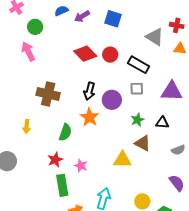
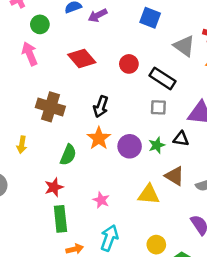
blue square: (113, 19) -> (150, 18), moved
red diamond: (85, 54) -> (82, 59), moved
purple circle: (112, 100) -> (130, 146), moved
black triangle: (162, 123) -> (181, 139), moved
brown triangle: (143, 143) -> (175, 176), moved
yellow triangle: (122, 160) -> (149, 194), moved
pink star: (81, 166) -> (101, 200), moved

